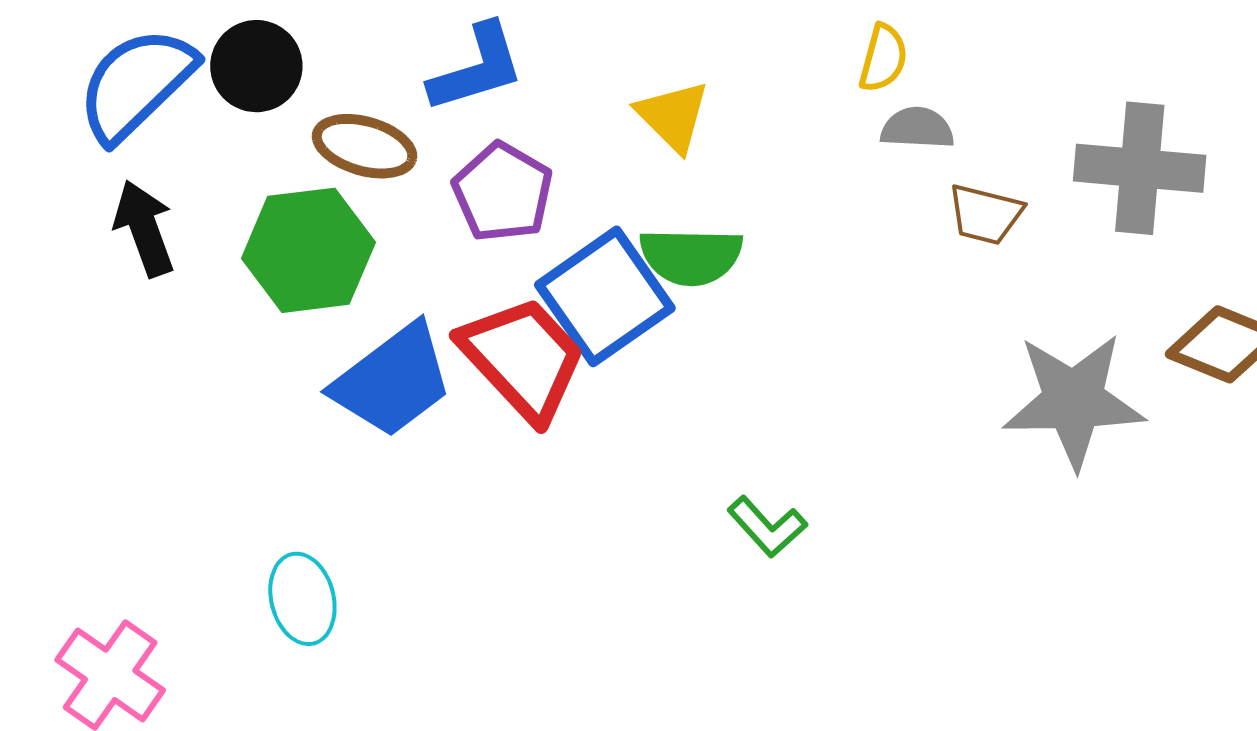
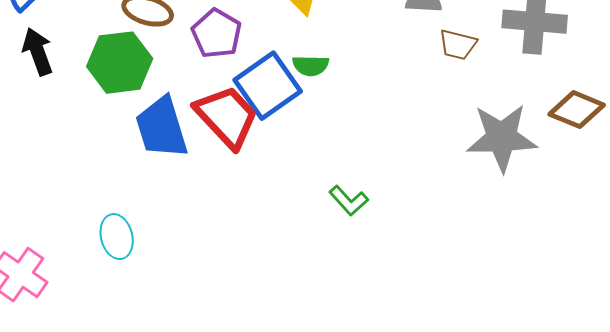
green semicircle: (691, 256) -> (311, 66), size x0.7
blue trapezoid: (393, 381) -> (162, 128), turned 110

